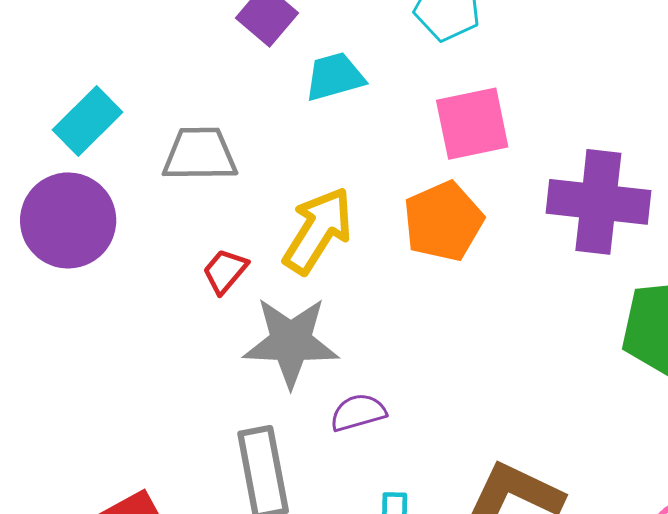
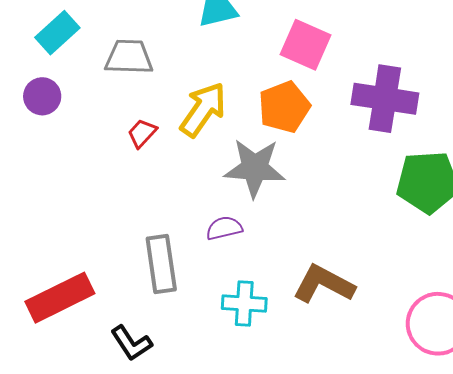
pink square: (472, 124) -> (306, 45), turned 33
purple circle: (68, 220) -> (42, 96), size x0.6
gray star: (291, 342) -> (255, 168), moved

